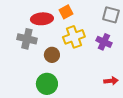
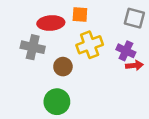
orange square: (66, 12) -> (80, 15), turned 32
red arrow: (111, 81) -> (134, 65), moved

